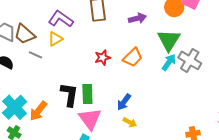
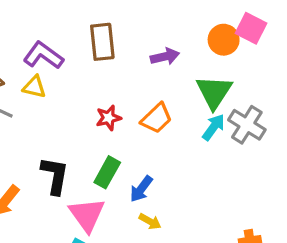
yellow triangle: (55, 39) -> (34, 87), turned 42
green rectangle: (87, 94) -> (107, 172), moved, turned 30

